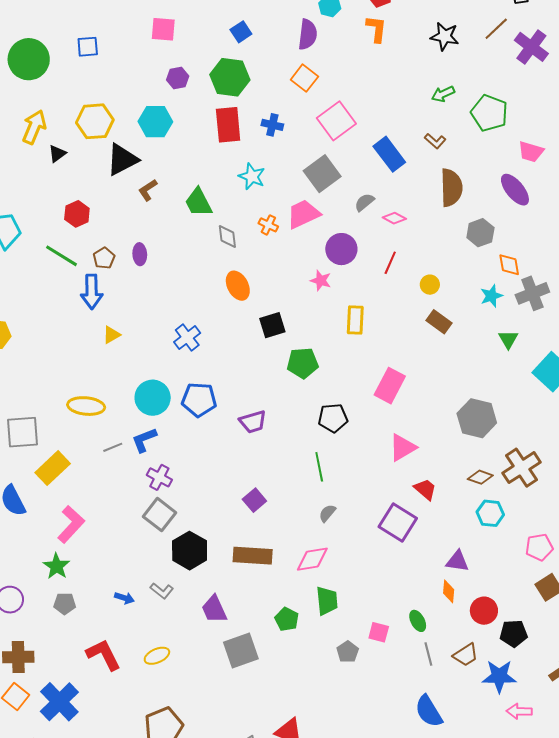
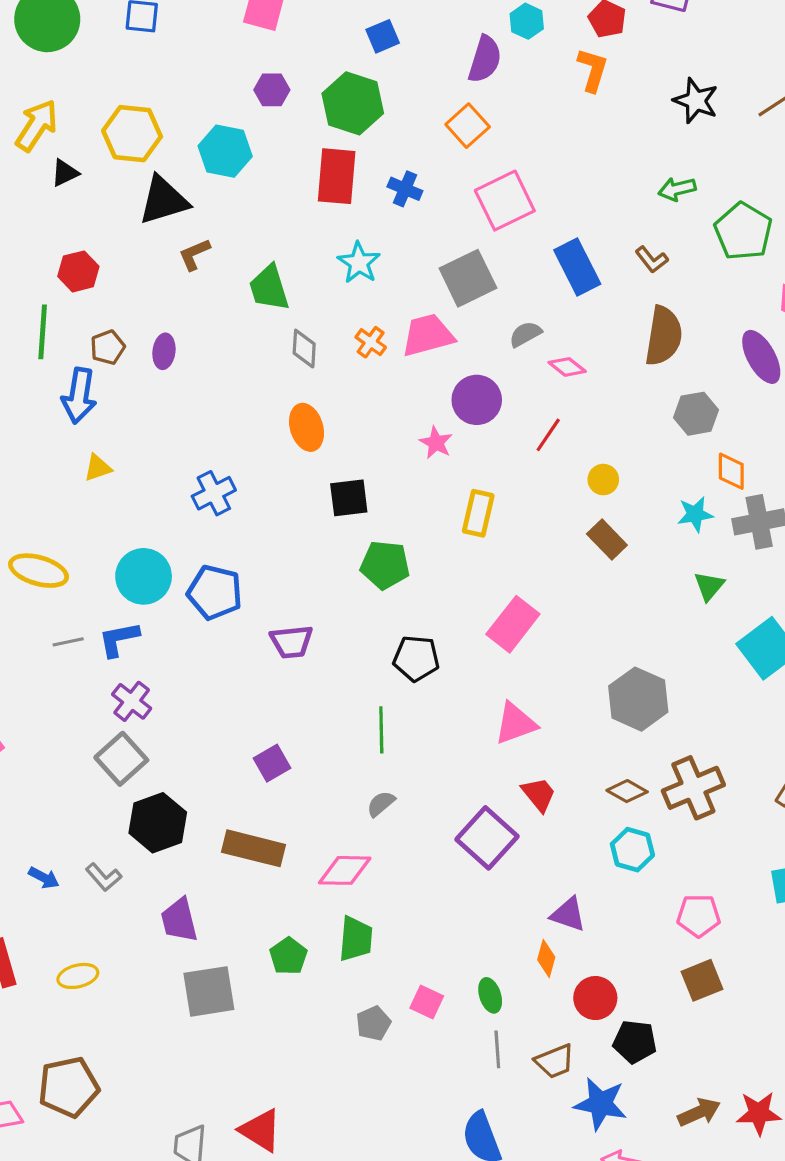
green line: (61, 256) -> (43, 332), turned 52

